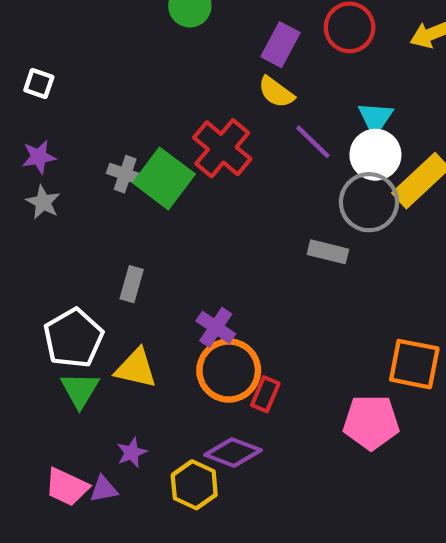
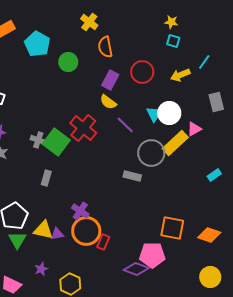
white circle: (375, 155) -> (169, 113), moved
gray rectangle: (132, 284) -> (46, 178), moved
purple diamond: (233, 452) -> (136, 269), moved
purple triangle: (104, 489) -> (57, 234), moved

